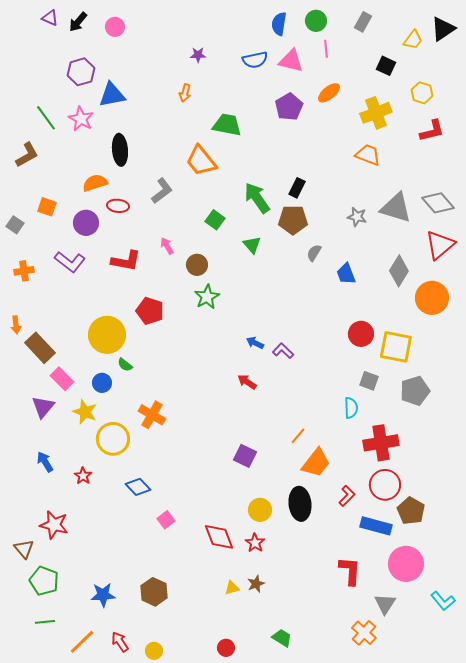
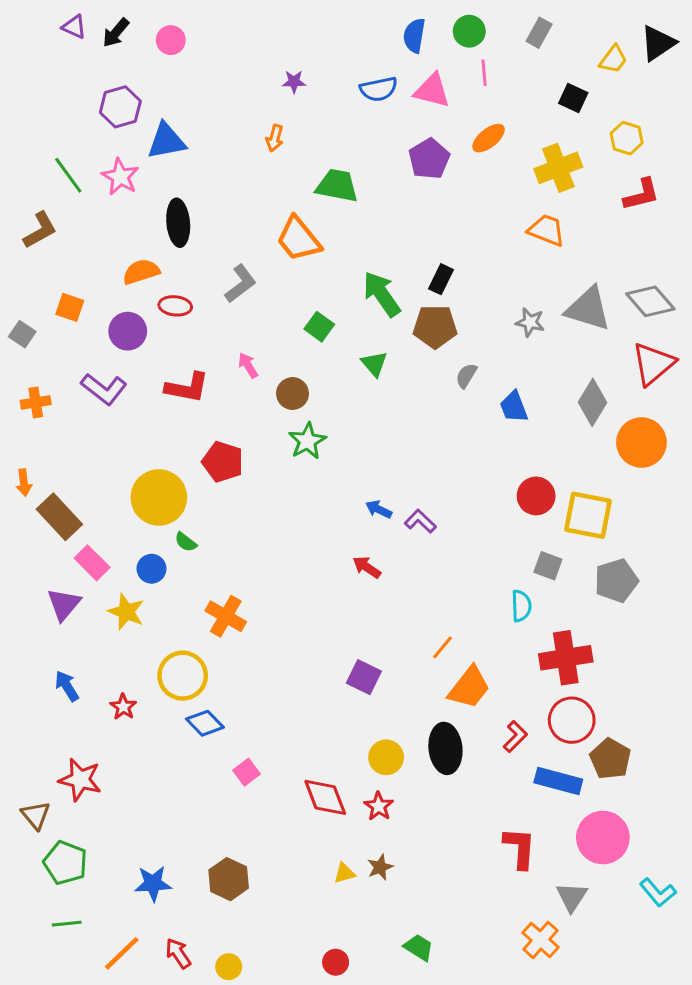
yellow circle: (113, 439) -> (183, 676), moved

